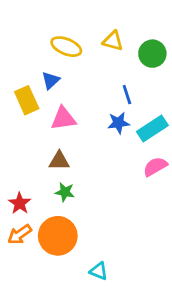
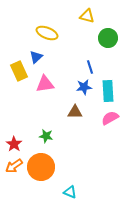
yellow triangle: (113, 41) -> (87, 16), moved
cyan rectangle: (152, 128) -> (108, 91), turned -60
brown triangle: (59, 161) -> (75, 112), moved

